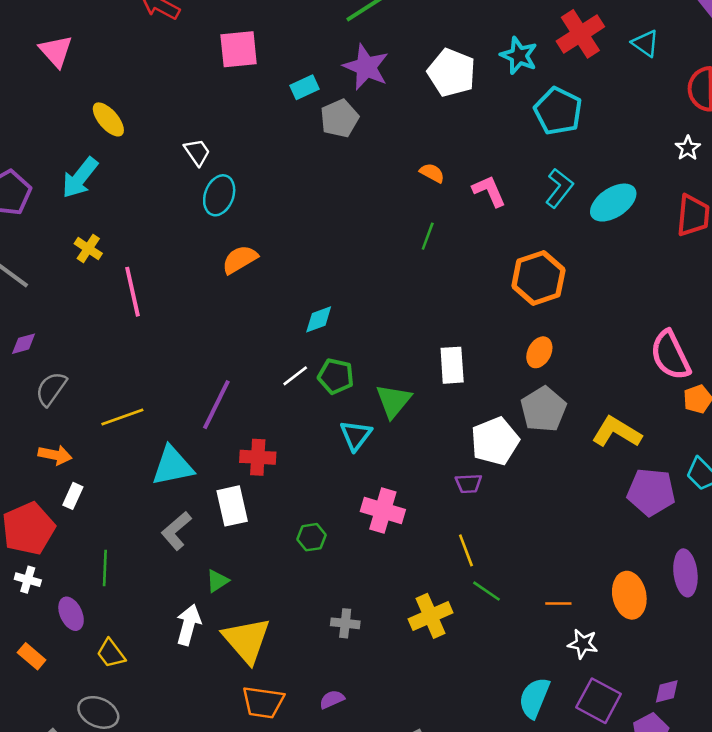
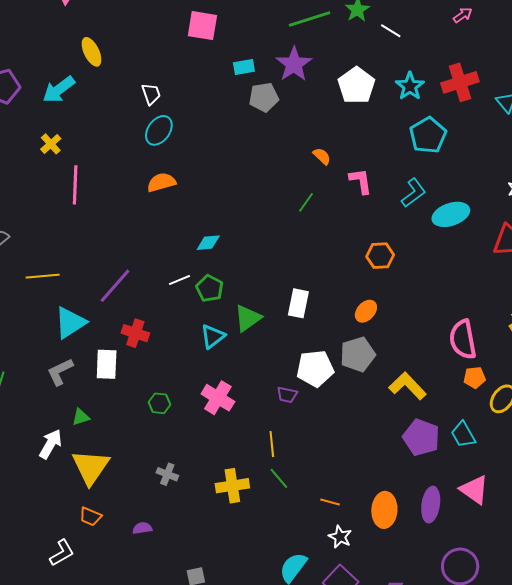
orange hexagon: (538, 278) -> (380, 256), size x0.7
cyan triangle: (173, 466) -> (70, 323), turned -36
orange trapezoid: (263, 702) -> (90, 517), size x0.7

